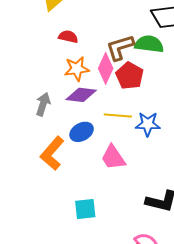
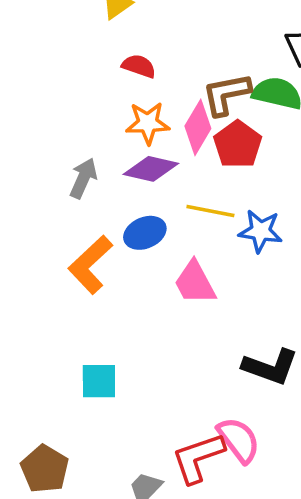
cyan square: (85, 209) -> (99, 381), moved

